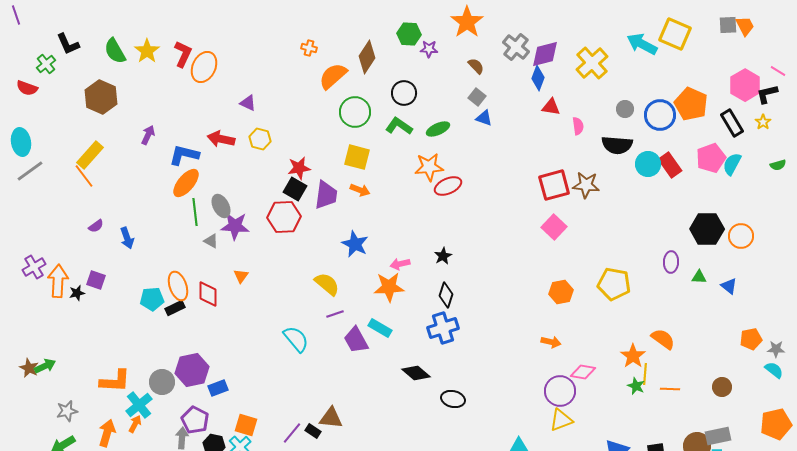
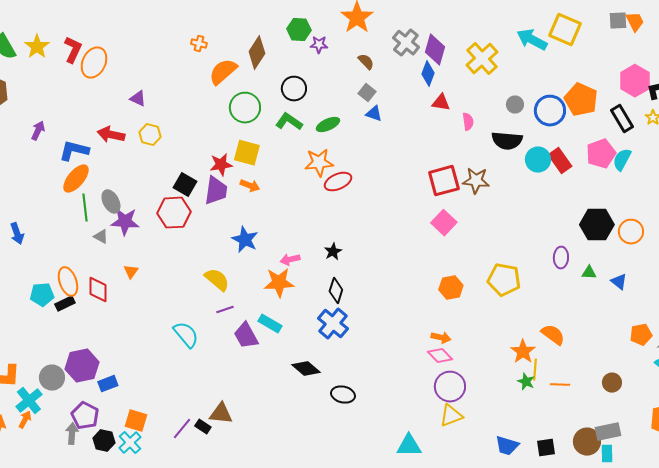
purple diamond: (545, 54) -> (435, 50), turned -60
red star: (299, 168) -> (221, 165), moved
blue cross: (443, 328) -> (333, 324), turned -32
pink diamond: (583, 372) -> (440, 356), moved, turned 35

